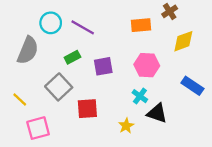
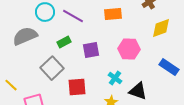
orange rectangle: (141, 25) -> (113, 14), moved
gray semicircle: (28, 50) -> (25, 36), turned -135
cyan cross: (140, 96) -> (115, 78), moved
yellow line: (20, 99) -> (11, 85), moved

